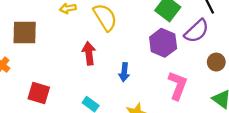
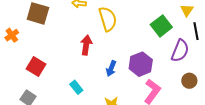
purple semicircle: (197, 31) -> (180, 51), turned -40
purple hexagon: (163, 43) -> (141, 64), moved

